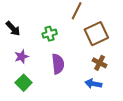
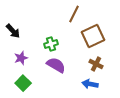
green cross: (50, 34) -> (51, 44), moved
purple semicircle: (58, 64) -> (56, 65), turned -54

